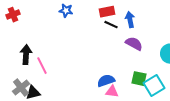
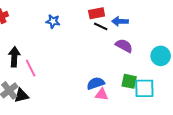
blue star: (66, 11) -> (53, 21), moved
blue arrow: (130, 20) -> (120, 21), turned -77
cyan square: (154, 86) -> (144, 88), turned 30

